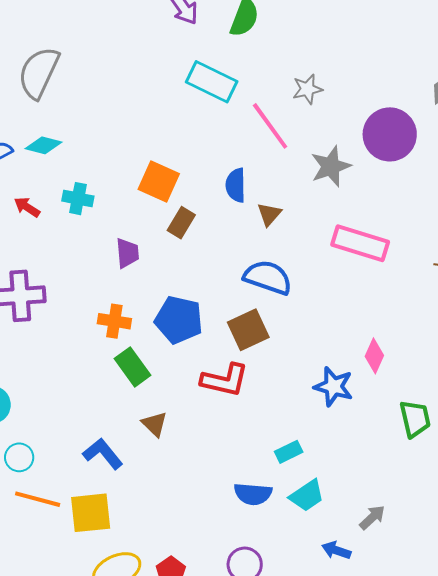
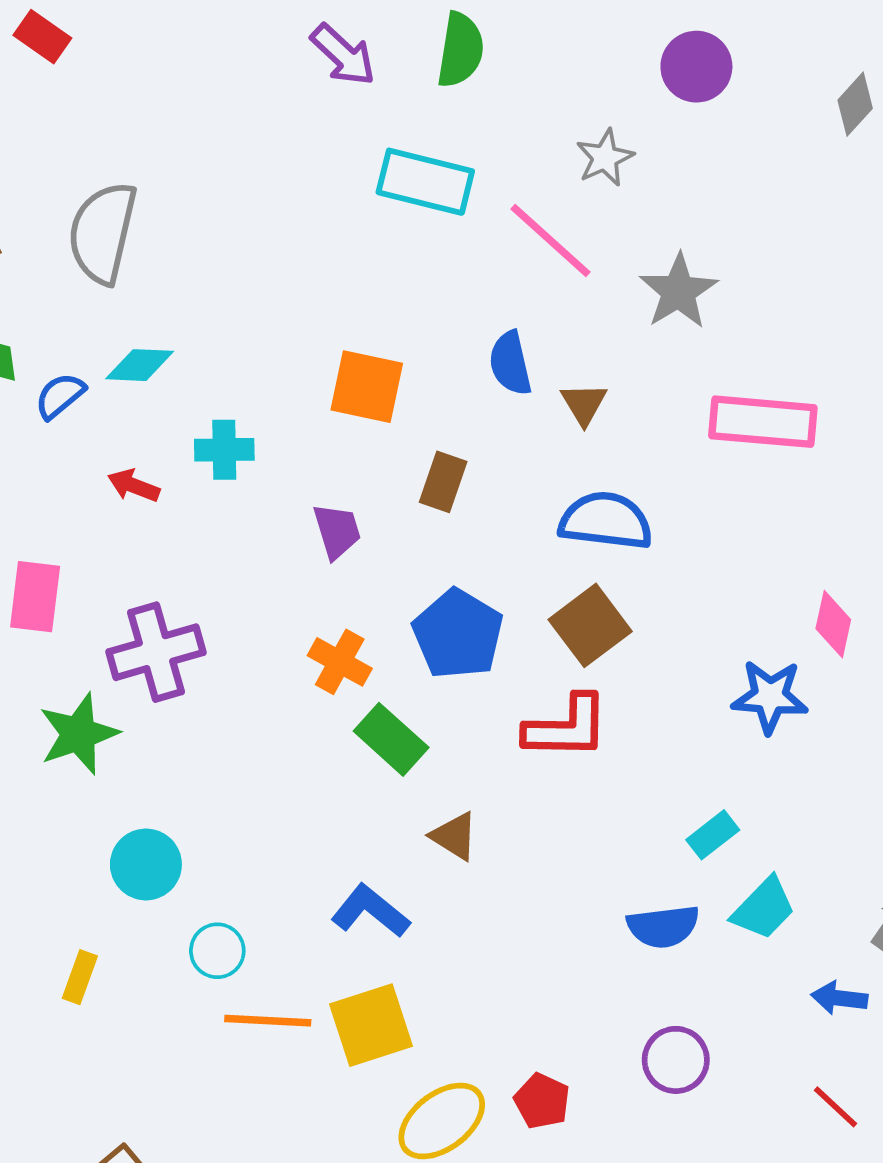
purple circle: (390, 134) -> (696, 67), moved, size x0.7
brown rectangle: (181, 223) -> (443, 482), moved
blue pentagon: (179, 320) -> (458, 634), turned 30
orange cross: (114, 321) -> (340, 662), turned 32

